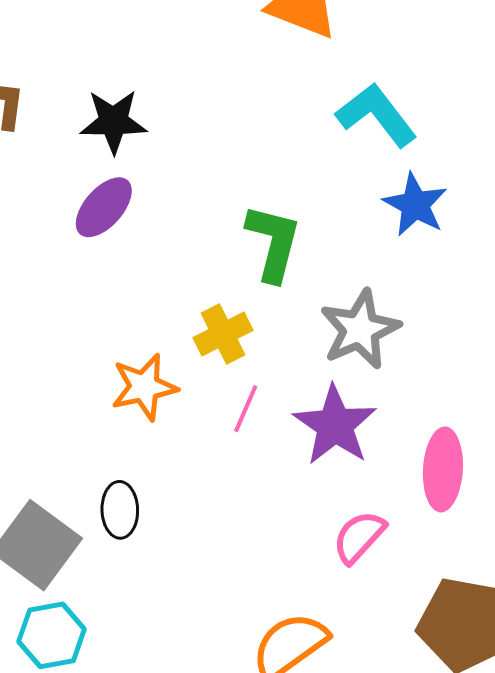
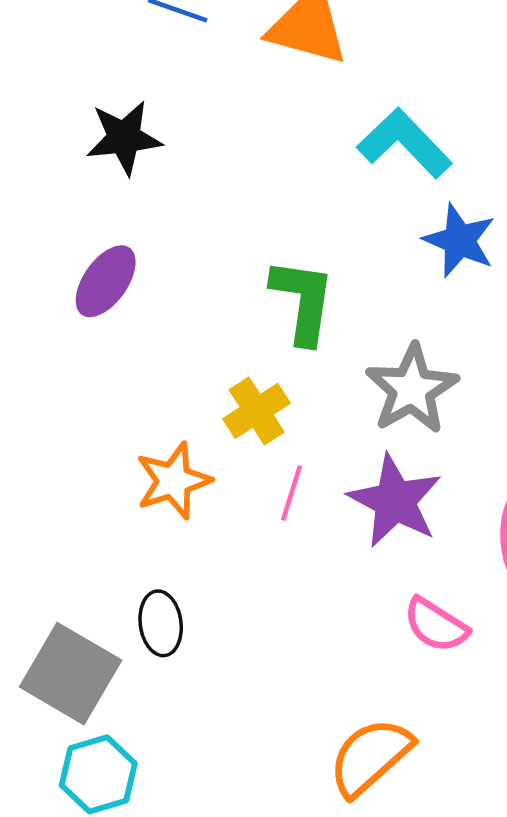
black star: (113, 121) -> (124, 138), moved
pink semicircle: (359, 537) -> (436, 625), turned -94

